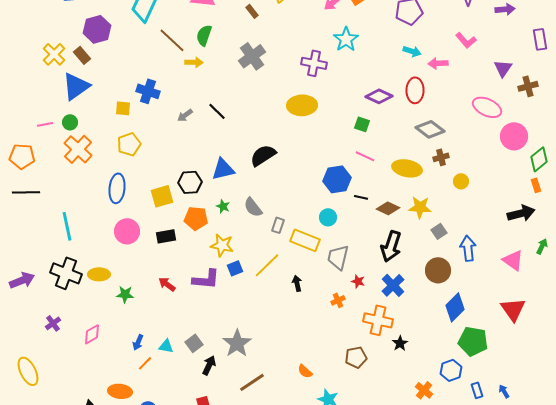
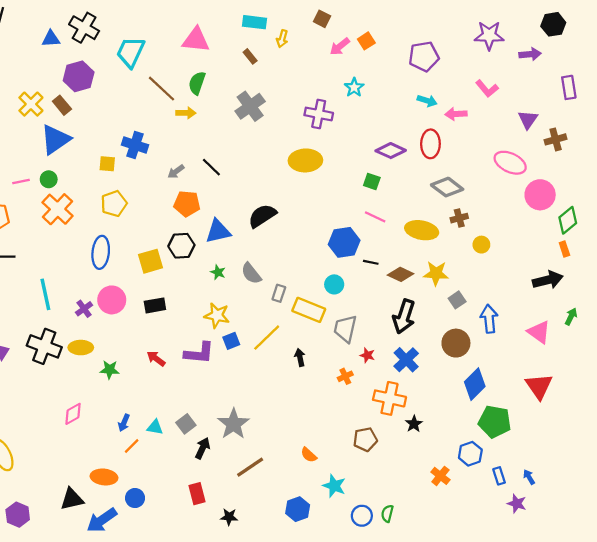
cyan star: (346, 39) -> (354, 87), size x0.7
orange pentagon: (196, 218) -> (187, 204), moved
purple cross: (53, 323) -> (84, 309), moved

